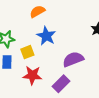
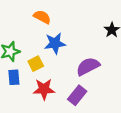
orange semicircle: (37, 11) -> (42, 17), turned 63
blue star: (46, 36) -> (55, 43), turned -30

